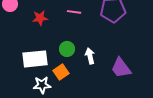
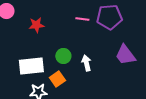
pink line: (74, 12) -> (82, 19), moved
purple trapezoid: (121, 68) -> (125, 55), moved

